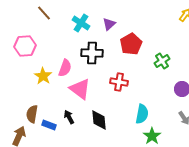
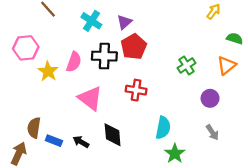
red pentagon: (131, 44) -> (134, 47), moved
pink semicircle: (65, 68) -> (74, 62), moved
yellow star: (43, 76) -> (48, 71), moved
black arrow: (69, 117) -> (81, 142), moved, turned -32

